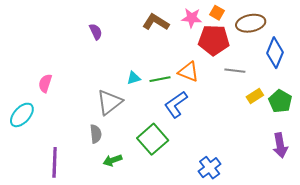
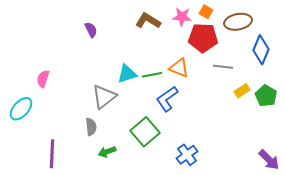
cyan triangle: (134, 78) -> (127, 74), size x1.5
purple arrow: (280, 145) -> (269, 160), moved, turned -35
blue cross: (210, 168) -> (187, 155), moved

